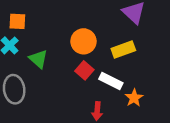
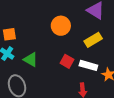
orange circle: (83, 41) -> (61, 26), moved

